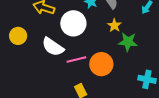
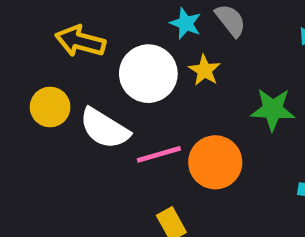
yellow star: (114, 25) -> (204, 70), moved
yellow circle: (18, 36) -> (50, 107), moved

